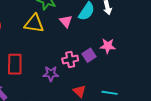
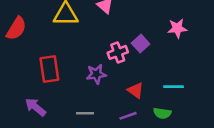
pink star: (108, 46) -> (177, 28), moved

